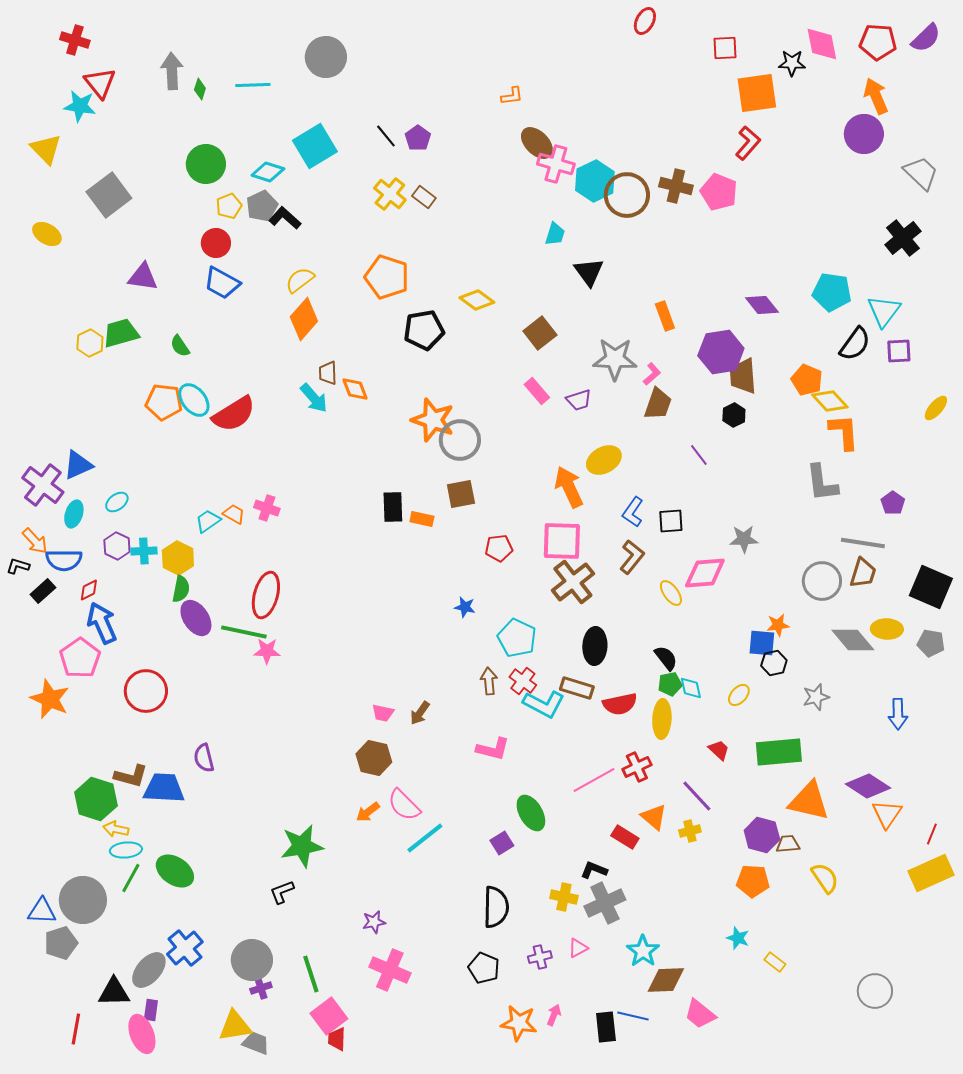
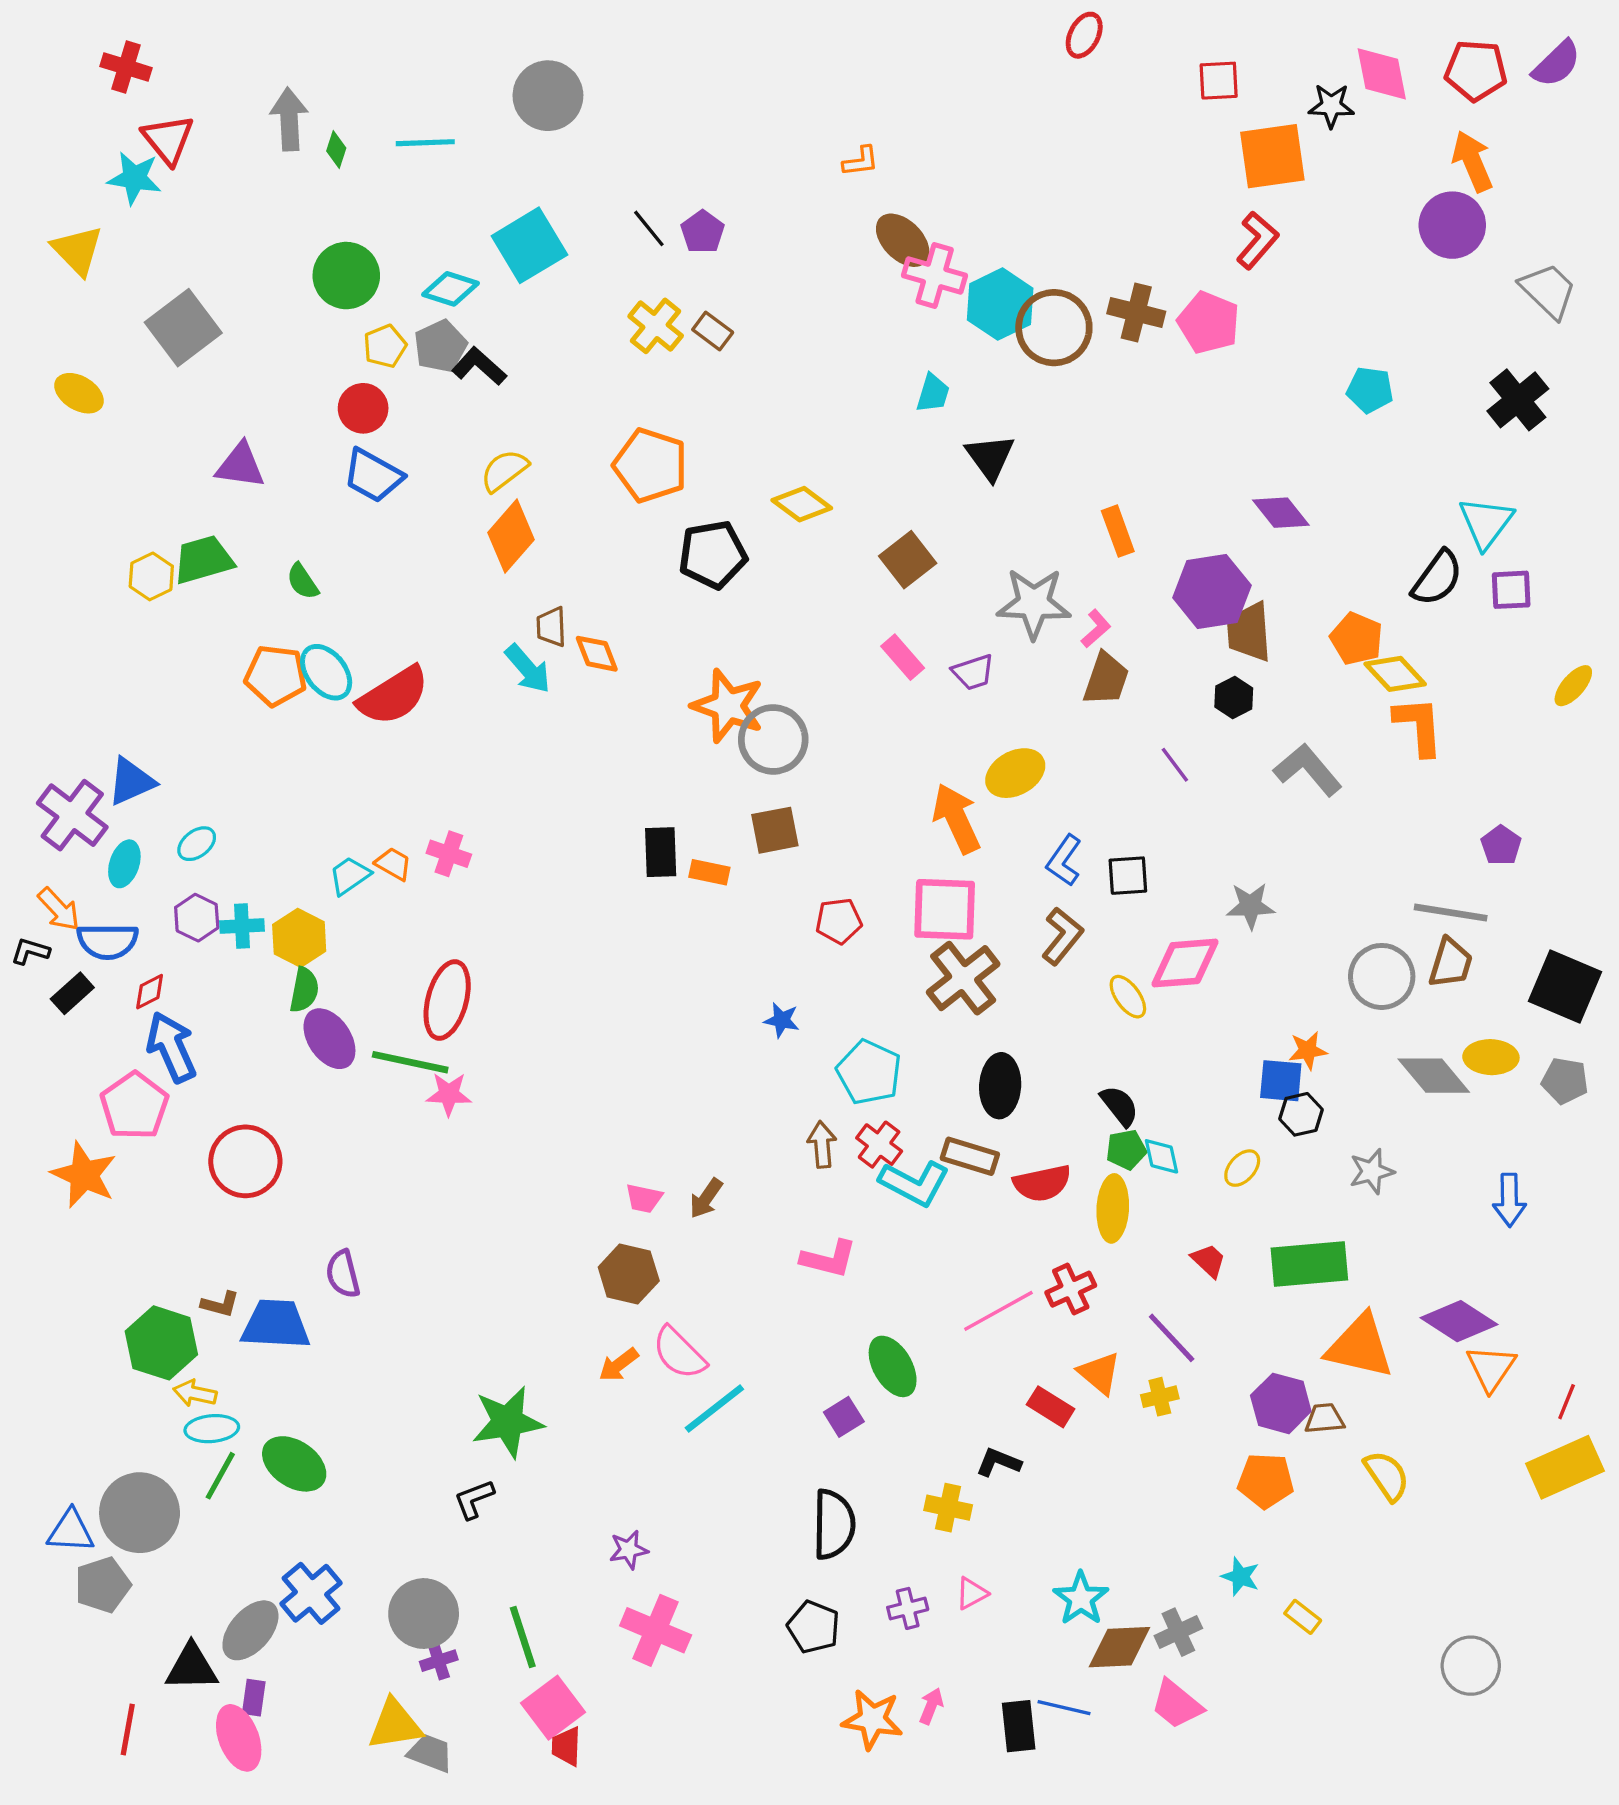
cyan pentagon: (832, 292) -> (1370, 390), moved, size x0.7
gray L-shape: (822, 483) -> (1308, 770), moved, turned 147
brown L-shape: (131, 776) -> (220, 1304), size x0.7
gray cross: (605, 903) -> (1178, 1632), moved, size x0.7

